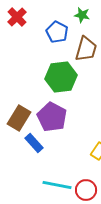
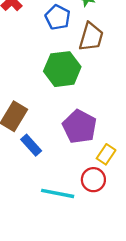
purple pentagon: (52, 117) -> (80, 127), moved
red circle: (86, 190) -> (93, 180), moved

